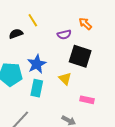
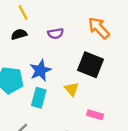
yellow line: (33, 20) -> (23, 13), moved
orange arrow: (85, 24) -> (99, 28), size x1.5
purple semicircle: (64, 35) -> (56, 34), moved

